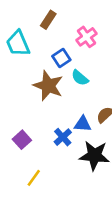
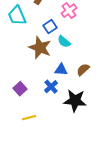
blue triangle: (83, 124) -> (61, 70), moved
yellow line: (34, 178) -> (29, 118), turned 40

